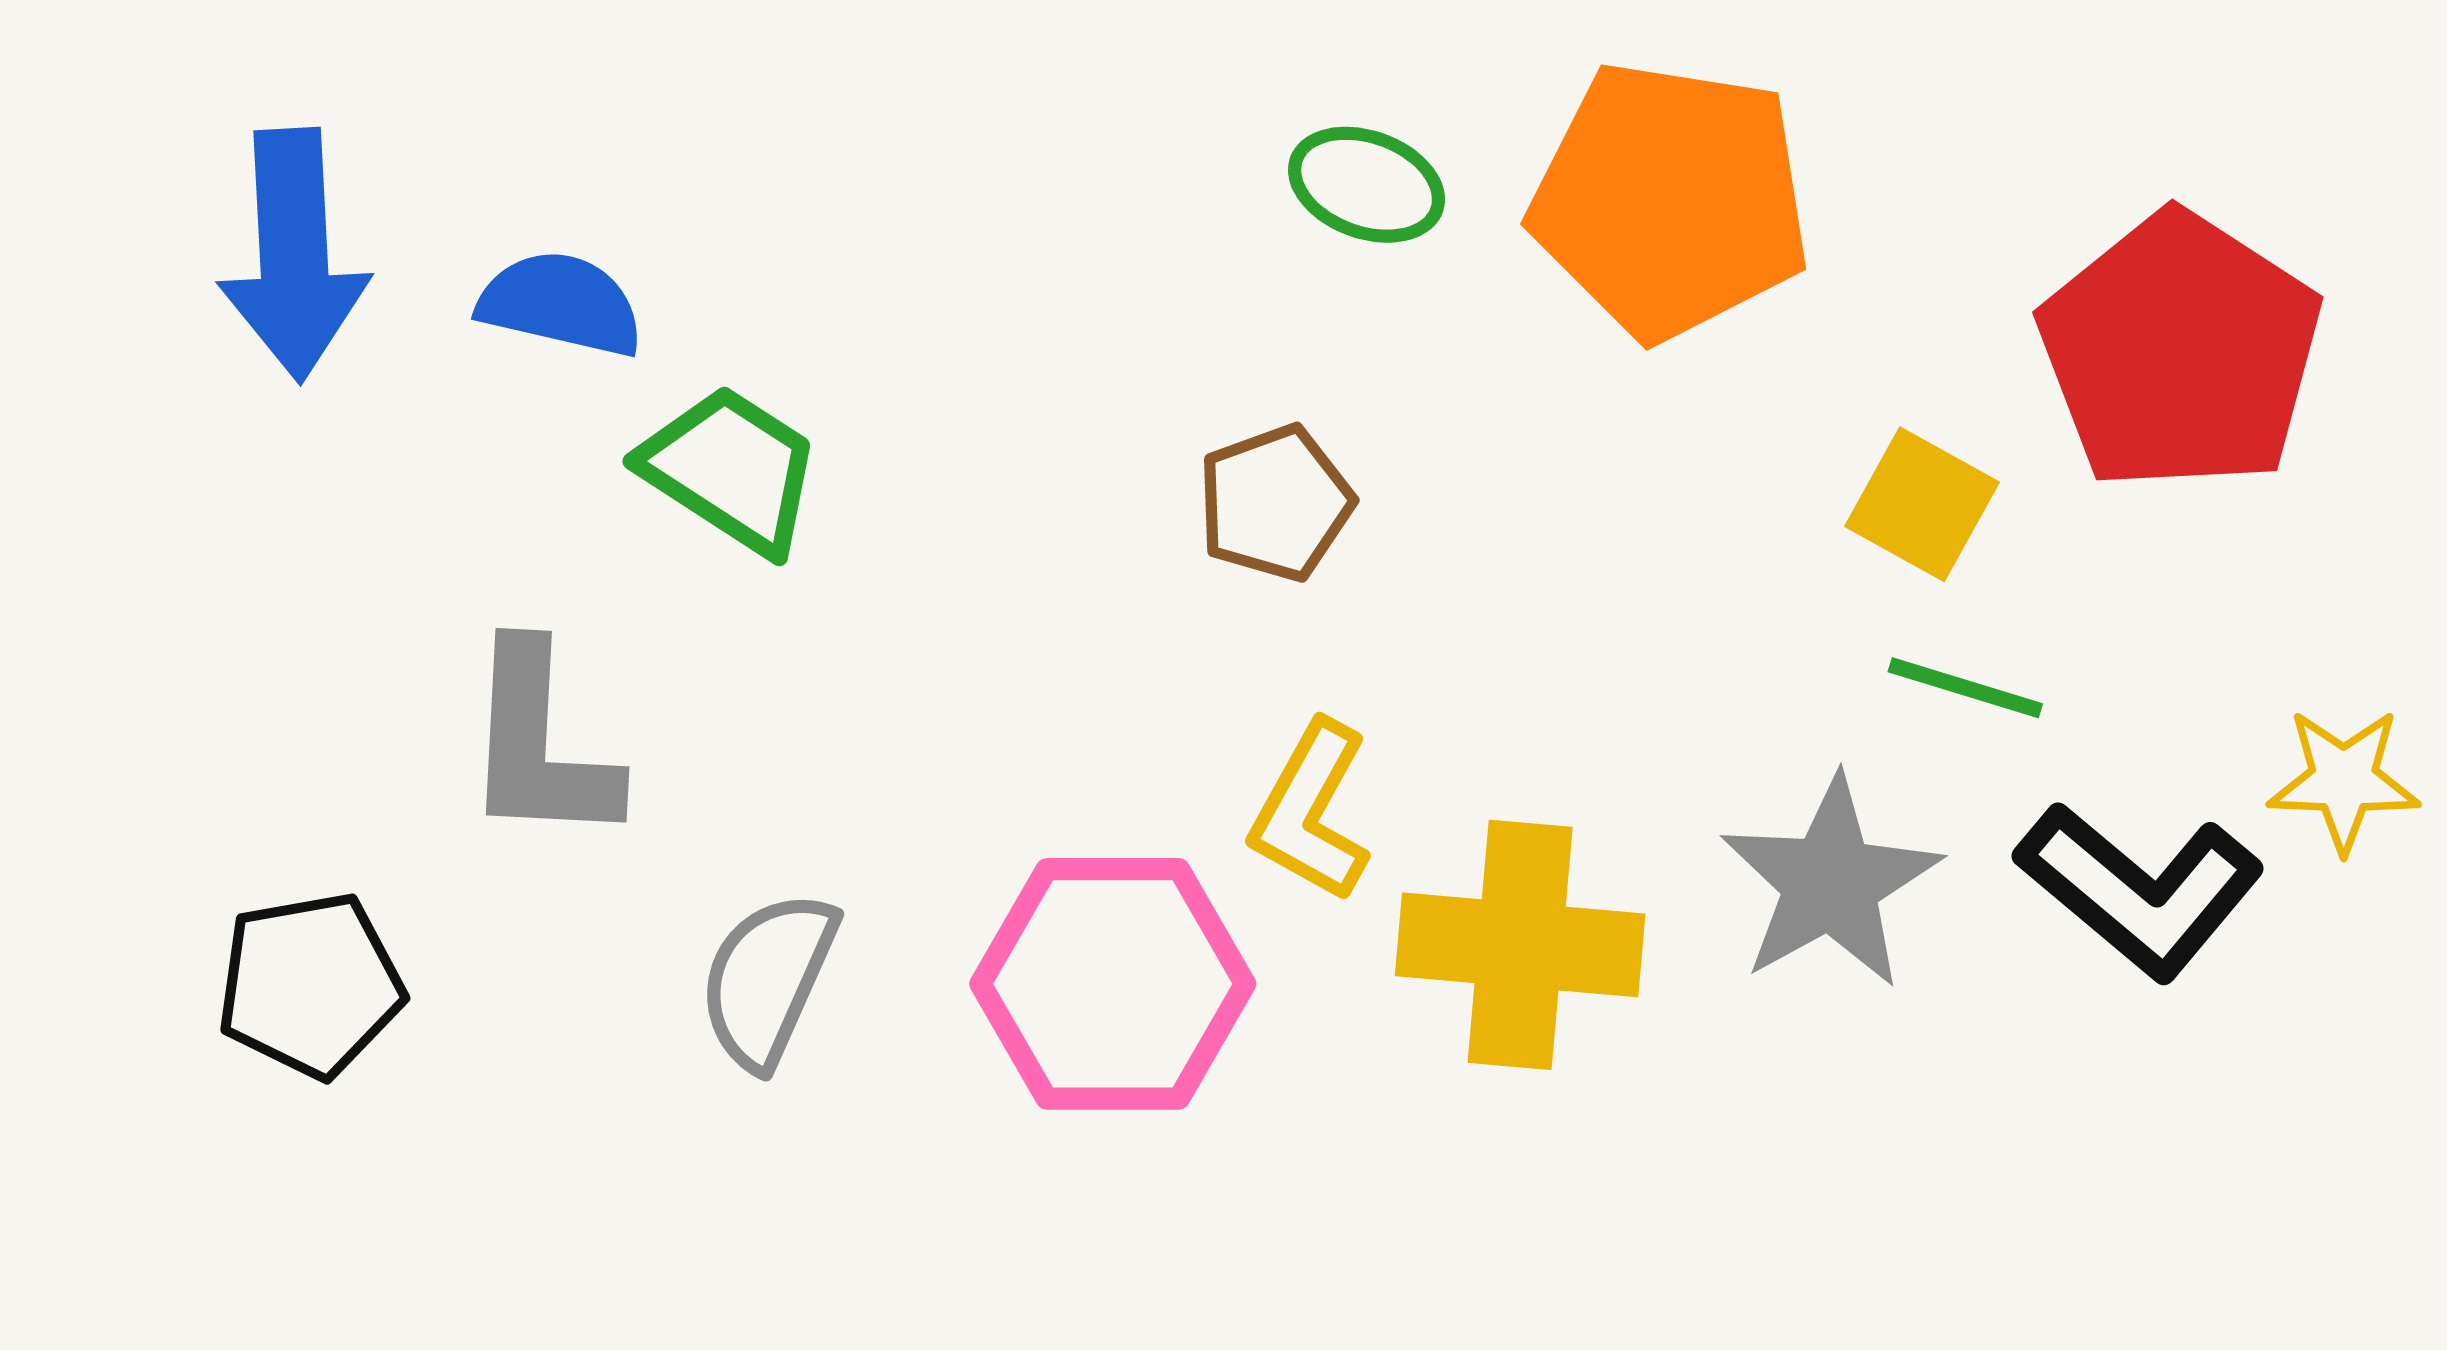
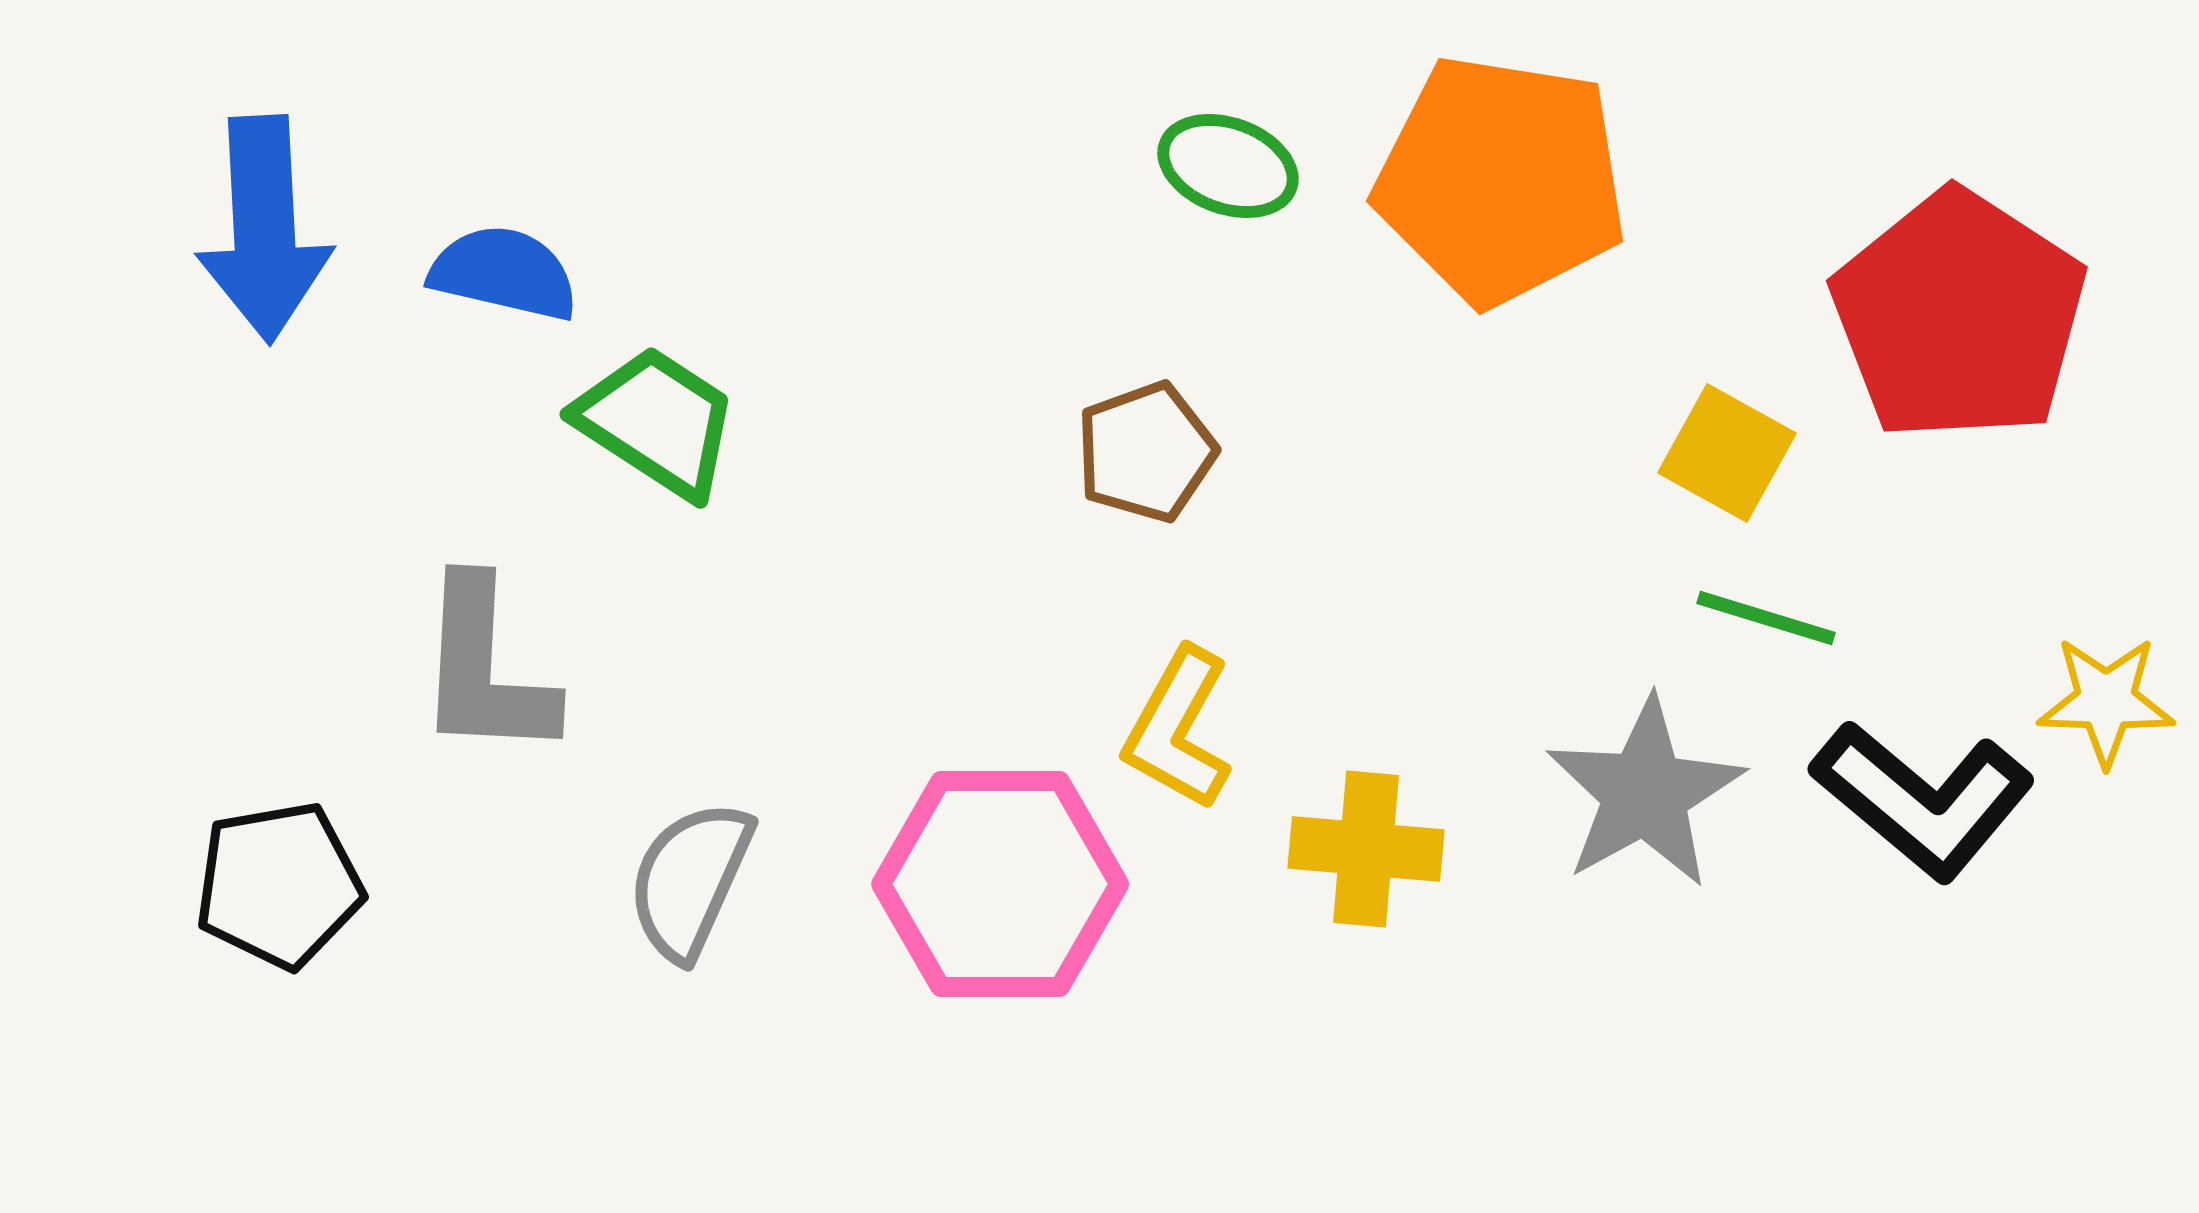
yellow cross: (1520, 945) -> (1366, 849), size x0.7

